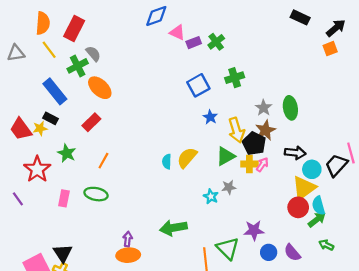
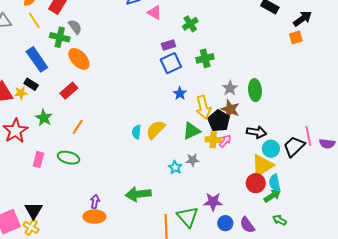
purple rectangle: (194, 43) -> (168, 45), moved
green cross: (78, 66) -> (60, 37), turned 36
brown star: (265, 130) -> (230, 109), turned -30

